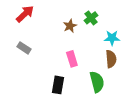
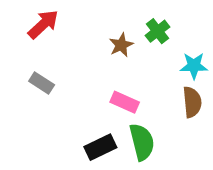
pink rectangle: (72, 59) -> (125, 102), turned -49
green semicircle: (97, 82) -> (142, 142), moved
black rectangle: (58, 85) -> (100, 147), turned 54

